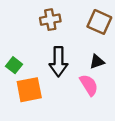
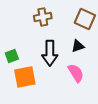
black triangle: (97, 62) -> (78, 46), moved
green square: (14, 65) -> (12, 56), turned 32

